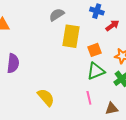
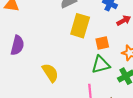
yellow semicircle: (46, 97) -> (50, 73), moved

